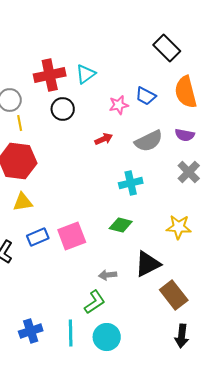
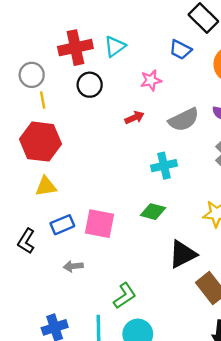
blue trapezoid: (146, 96) -> (180, 50), moved
pink square: (72, 236) -> (100, 224), turned 32
gray arrow: (108, 275) -> (73, 266), moved

